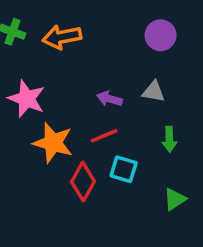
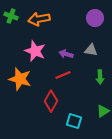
pink star: (27, 99) -> (35, 51), moved
orange star: (53, 143) -> (20, 79), moved
cyan square: (124, 169) -> (74, 121), moved

